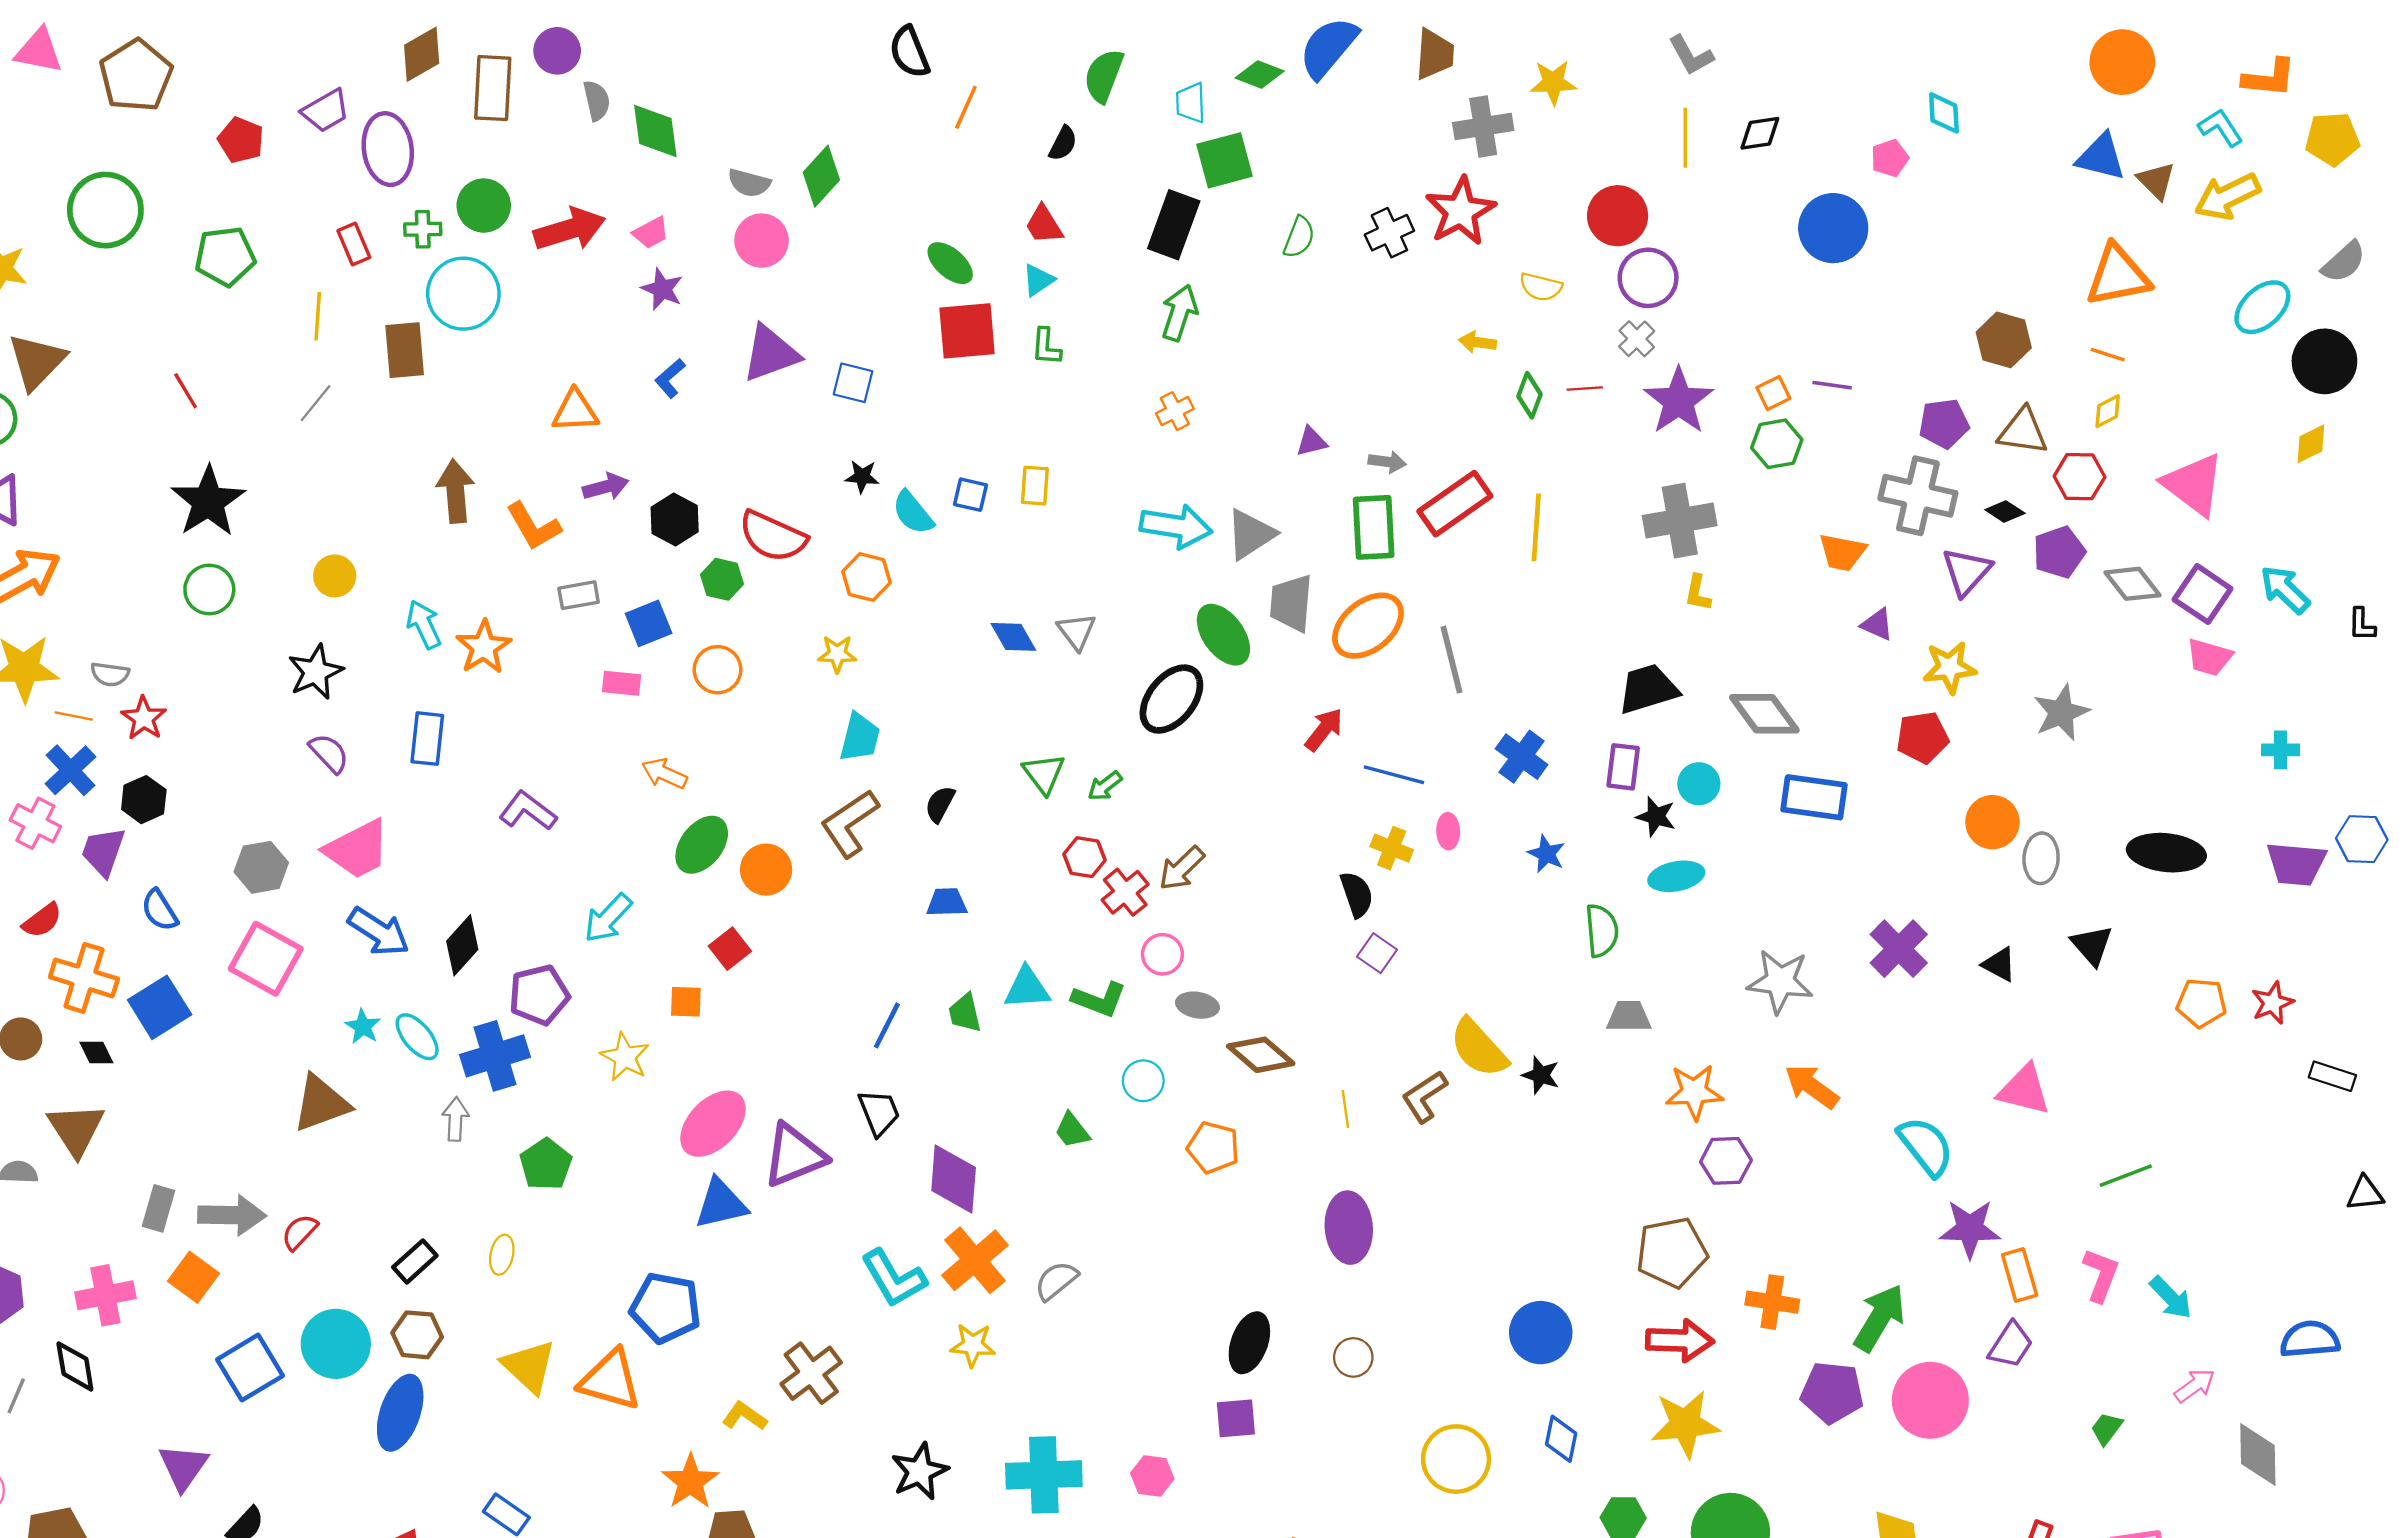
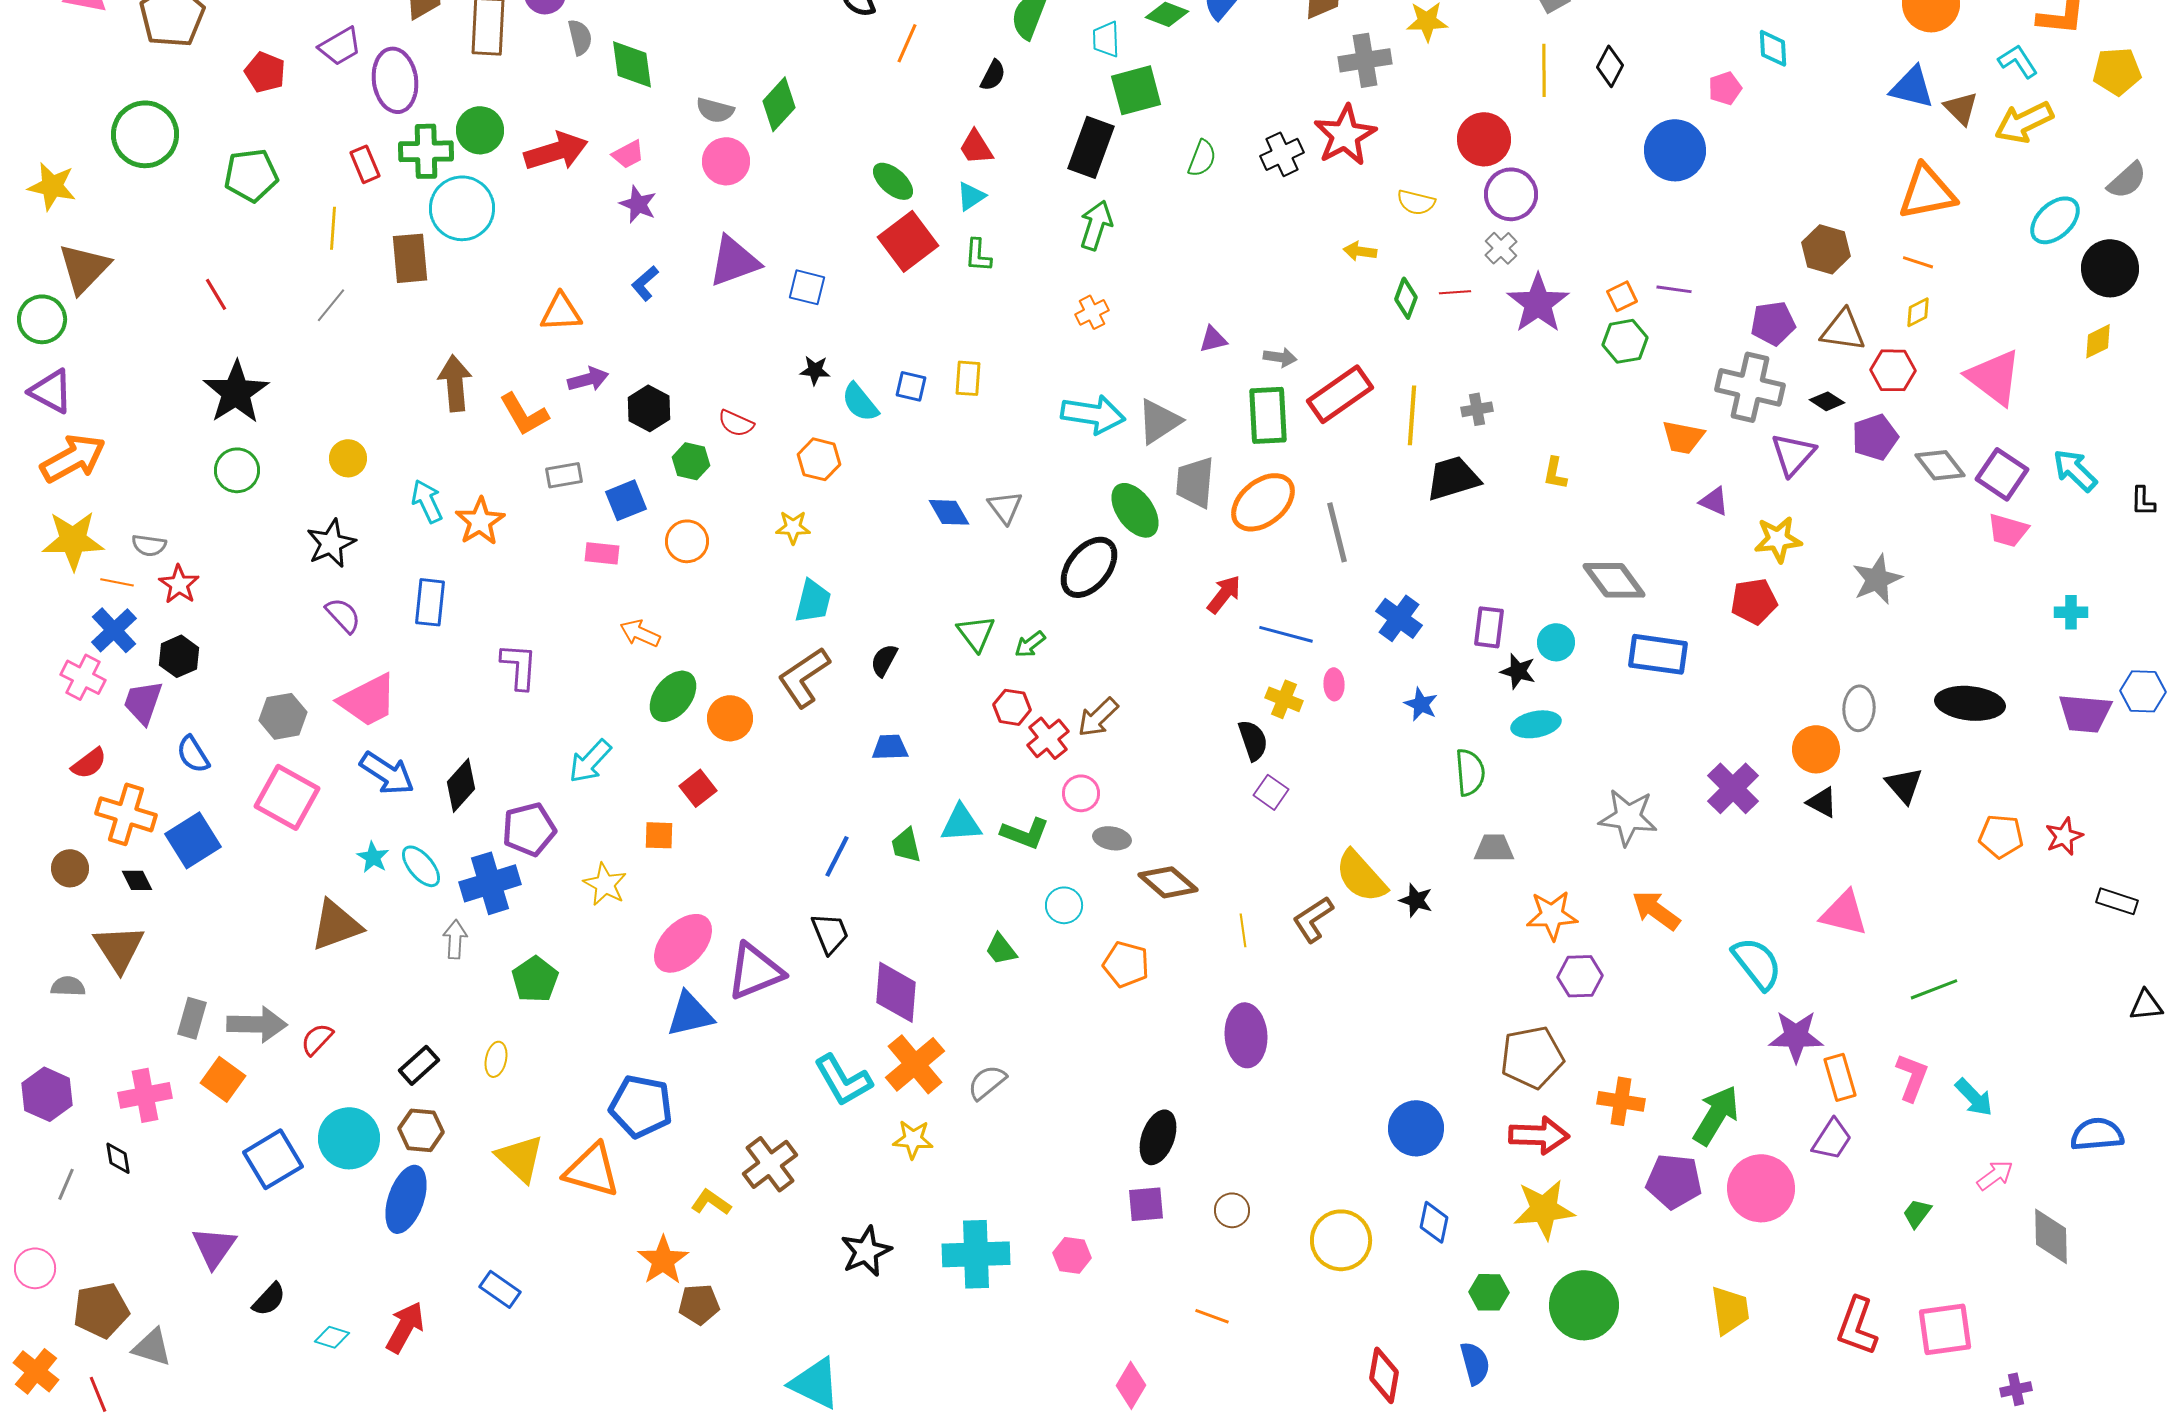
black diamond: (1760, 133) -> (1610, 66), turned -54
green cross: (423, 229) -> (426, 151), size x1.6
red square: (967, 331) -> (908, 241), turned -32
gray cross: (1680, 521) -> (1477, 409), moved, size x0.5
red semicircle: (773, 536) -> (736, 423), size x0.6
black trapezoid: (1648, 689) -> (1453, 478), moved
purple L-shape: (528, 811) -> (519, 666), turned 57
orange circle: (1992, 822) -> (1816, 749), moved
brown circle: (1353, 1357) -> (1232, 1210), moved
black diamond: (75, 1366) -> (118, 1158), size x0.7

